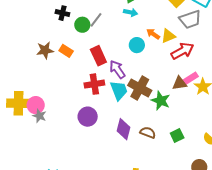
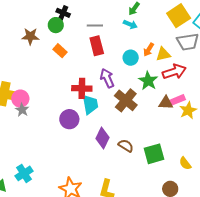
gray line: (96, 20) -> (95, 25), turned 42
green circle: (82, 25) -> (56, 25), moved
orange arrow: (153, 34) -> (149, 50), turned -104
brown star: (45, 50) -> (30, 36), moved
red rectangle: (98, 56) -> (97, 46), moved
cyan trapezoid: (119, 90) -> (90, 104), moved
green star: (161, 101) -> (148, 81), moved
green square: (177, 136) -> (154, 154), size x1.5

